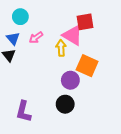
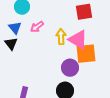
pink triangle: (72, 35) -> (78, 40), moved
orange square: (87, 66) -> (86, 54), turned -30

